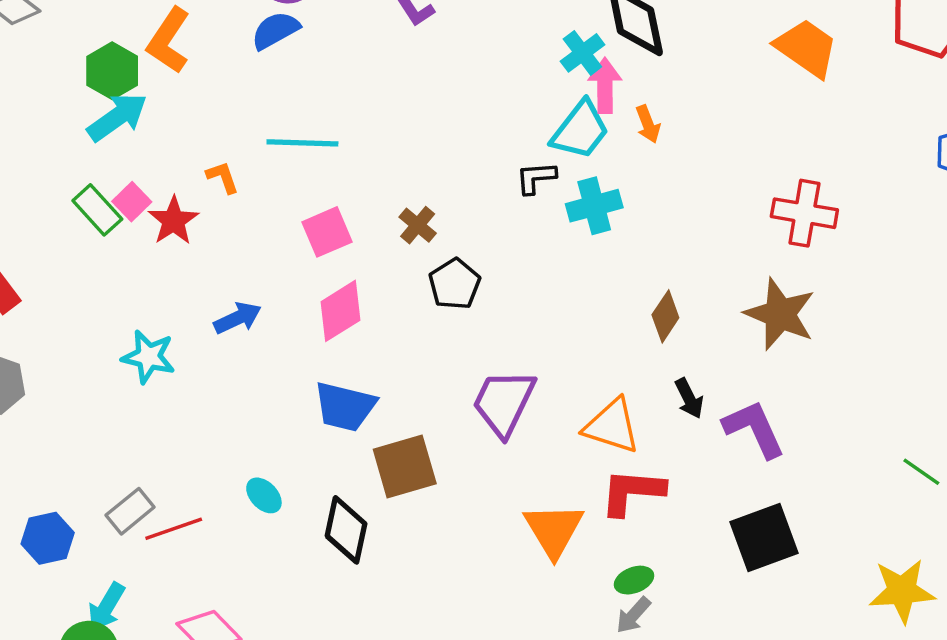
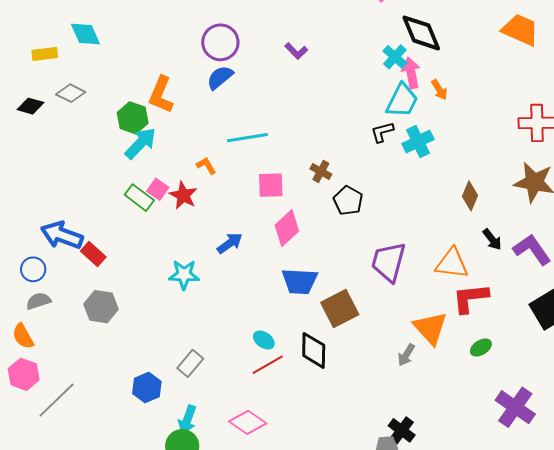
pink square: (327, 232) -> (271, 185), turned 32
red line: (174, 529) -> (268, 365), moved
gray arrow: (633, 615) -> (406, 355), moved

